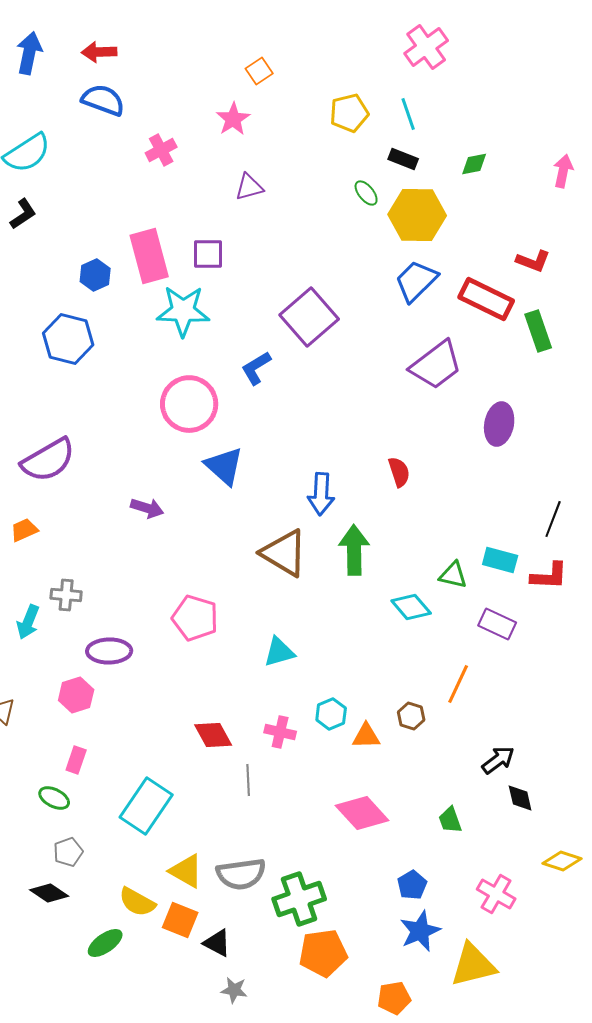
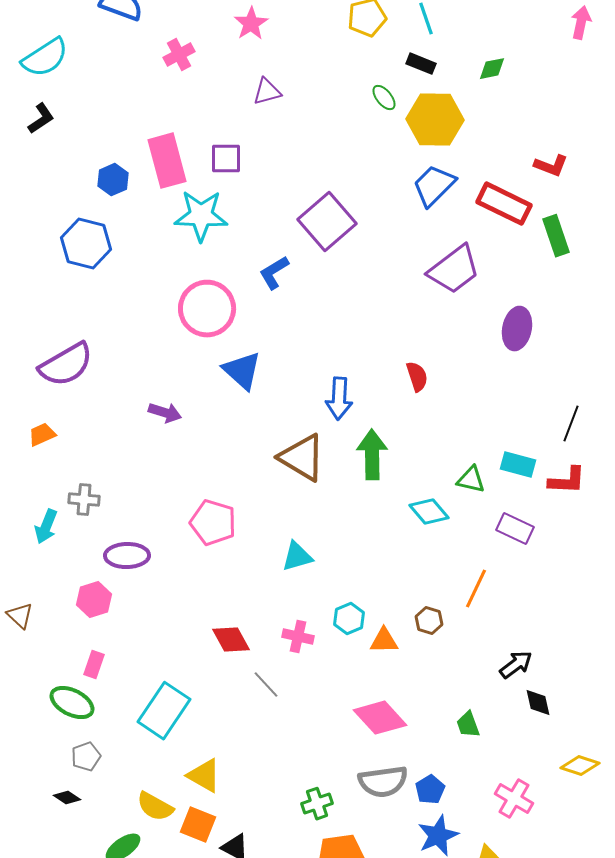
pink arrow: (563, 171) -> (581, 23), moved
gray line: (248, 780) -> (266, 685), turned -40
green ellipse: (54, 798) -> (72, 703), size x1.4
gray semicircle: (241, 874) -> (383, 782), moved
black diamond: (49, 893) -> (67, 798), size x0.7
green cross: (299, 899) -> (317, 804), size x0.6

